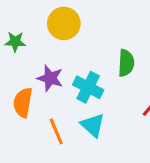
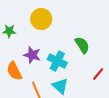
green semicircle: (126, 63) -> (82, 45), turned -36
orange semicircle: (23, 102) -> (14, 71), turned -36

